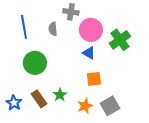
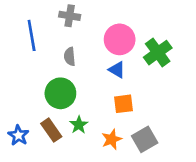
gray cross: (71, 12) -> (70, 16), moved
gray semicircle: (53, 29) -> (70, 57), moved
green circle: (35, 63) -> (60, 93), moved

